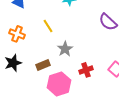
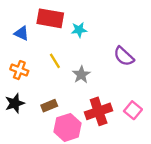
gray star: (65, 49) -> (81, 75), moved
red cross: (86, 70) -> (99, 111), size x1.6

